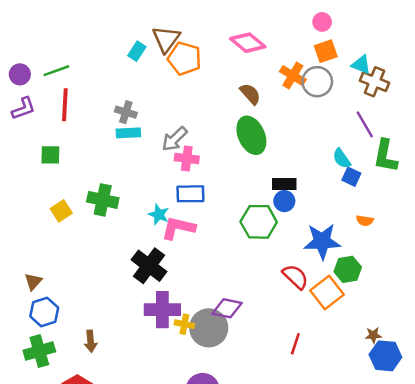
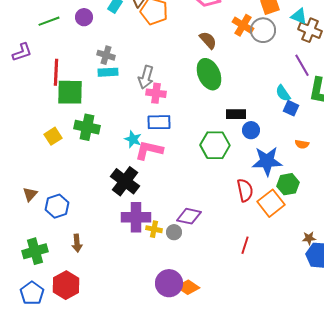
purple circle: (20, 74) -> (84, 17), moved
red line: (65, 105) -> (56, 72), moved
gray arrow: (175, 139) -> (146, 77), turned -30
green square: (50, 155) -> (70, 92), moved, size x1.6
blue circle: (284, 201) -> (251, 130), moved
red semicircle: (295, 277) -> (245, 190), turned 35
blue hexagon: (44, 312) -> (57, 206), moved
gray circle: (209, 328) -> (174, 232), size x0.5

